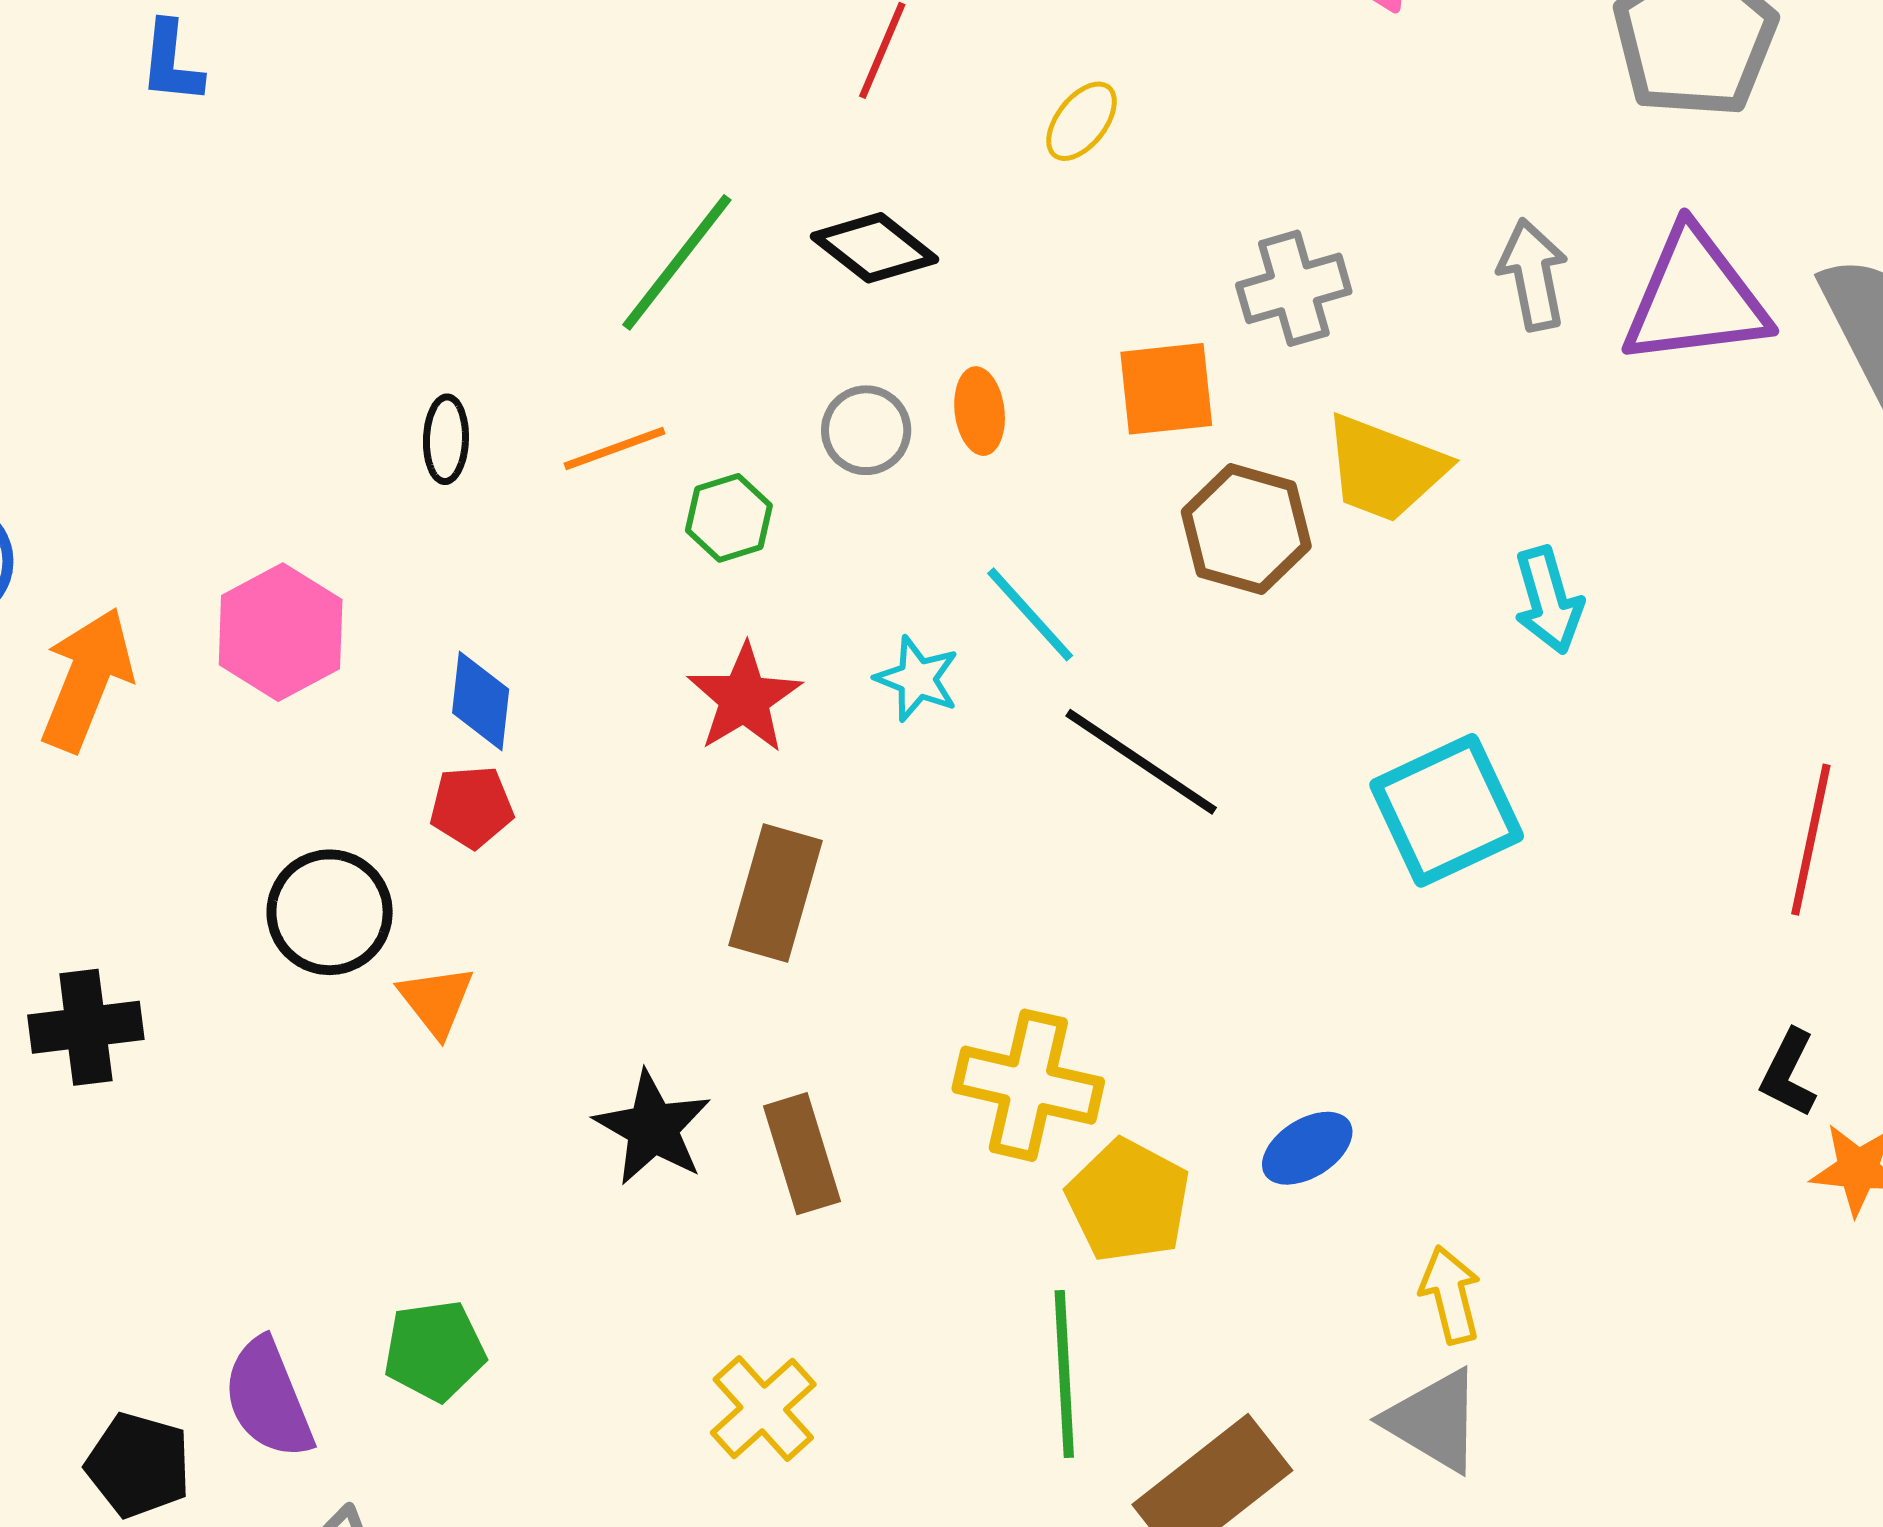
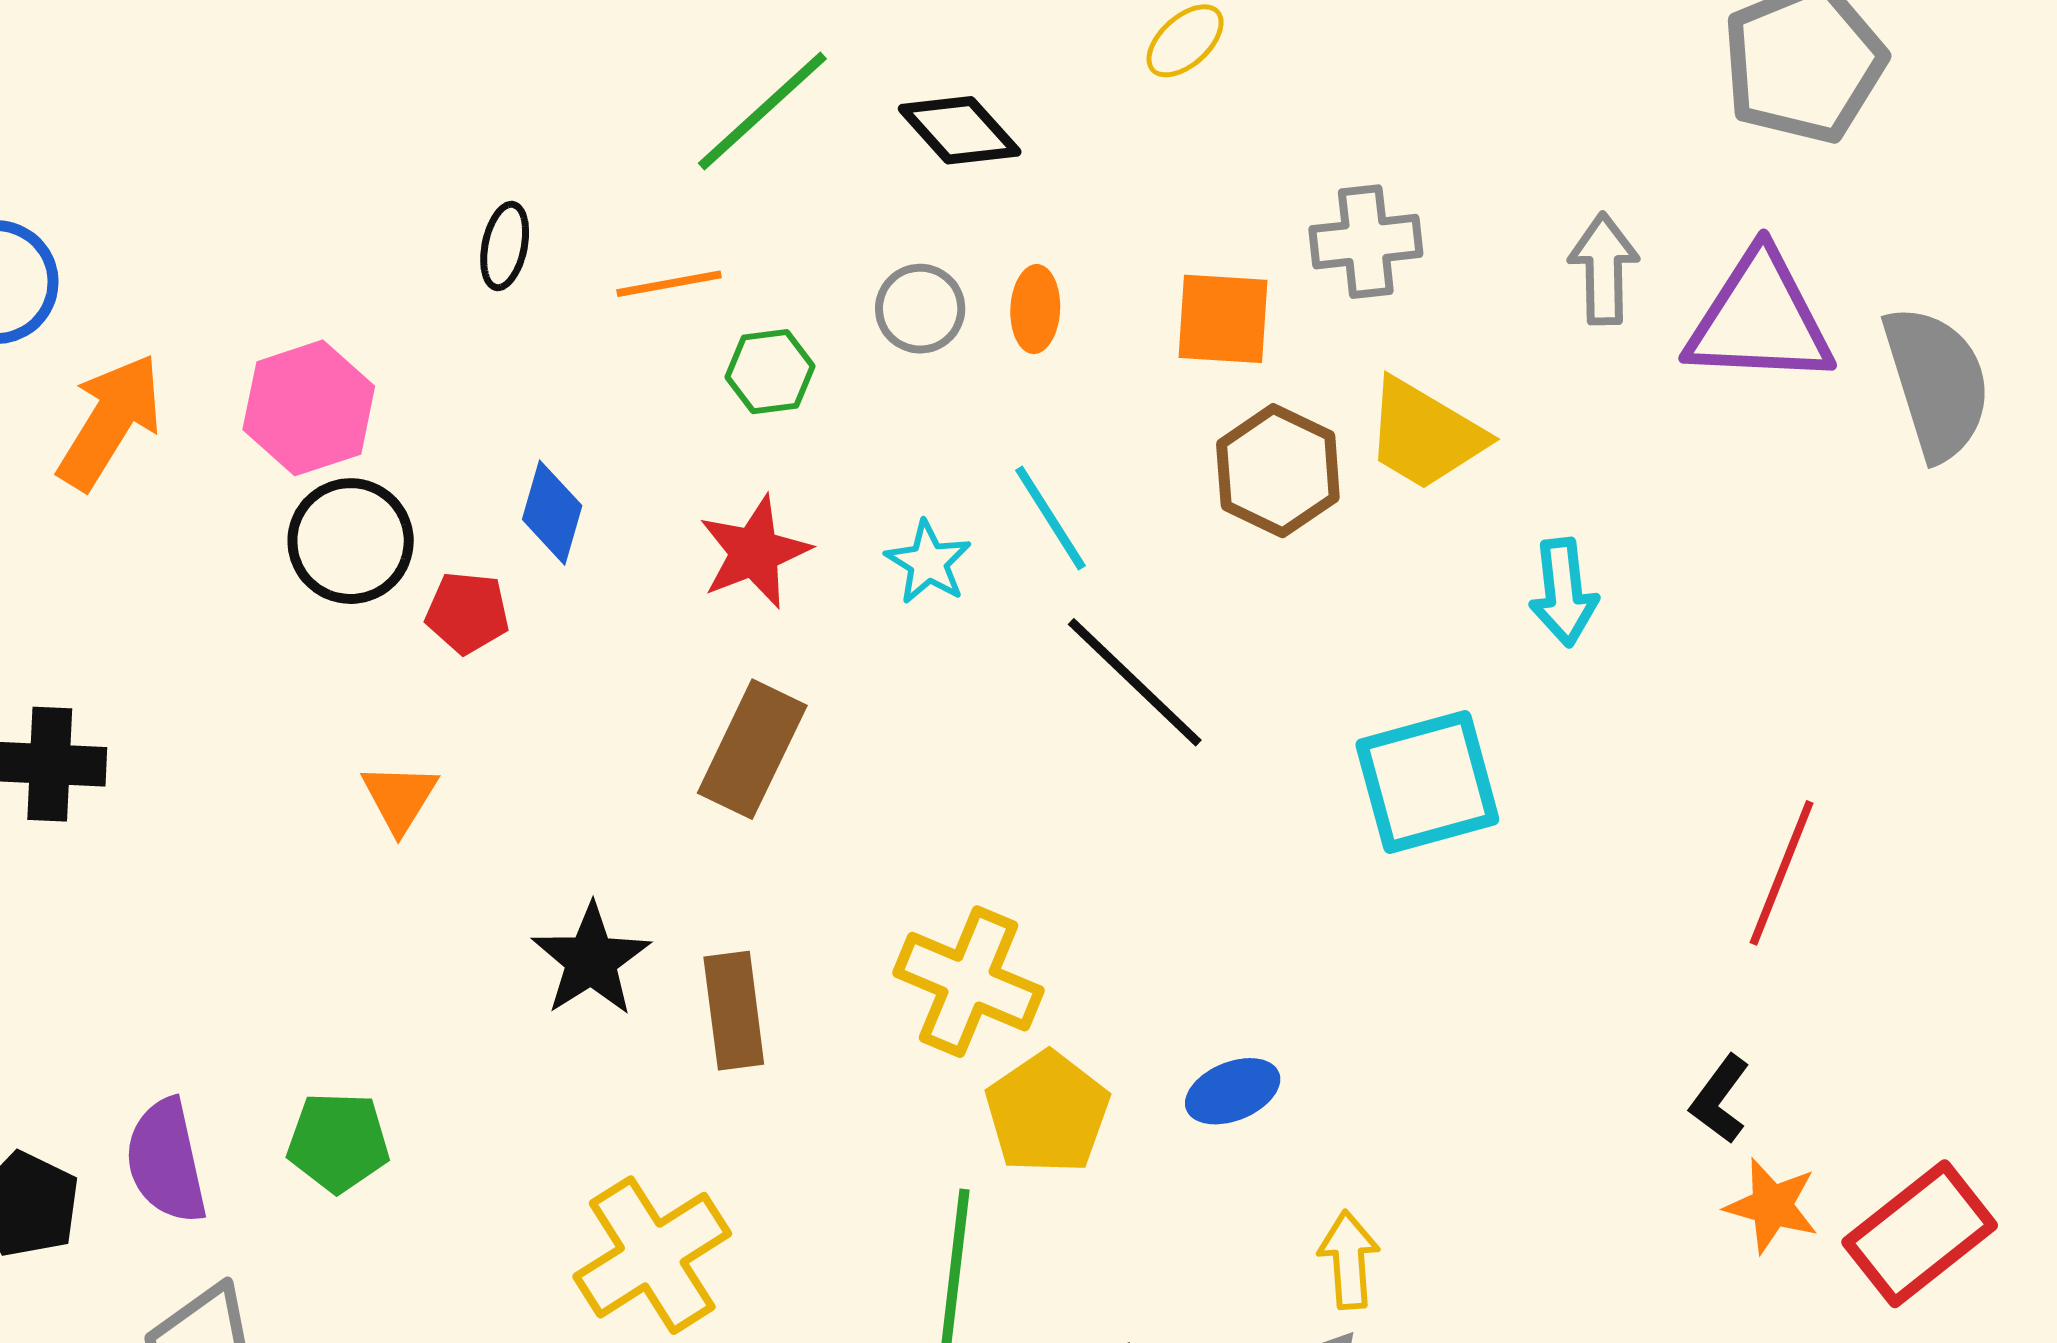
blue diamond: (481, 701) -> (552, 513), moved
black circle: (330, 912) -> (351, 541), moved
yellow cross: (763, 1408) -> (652, 1255), size x1.4

